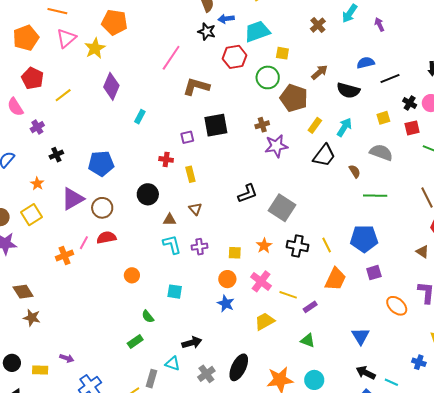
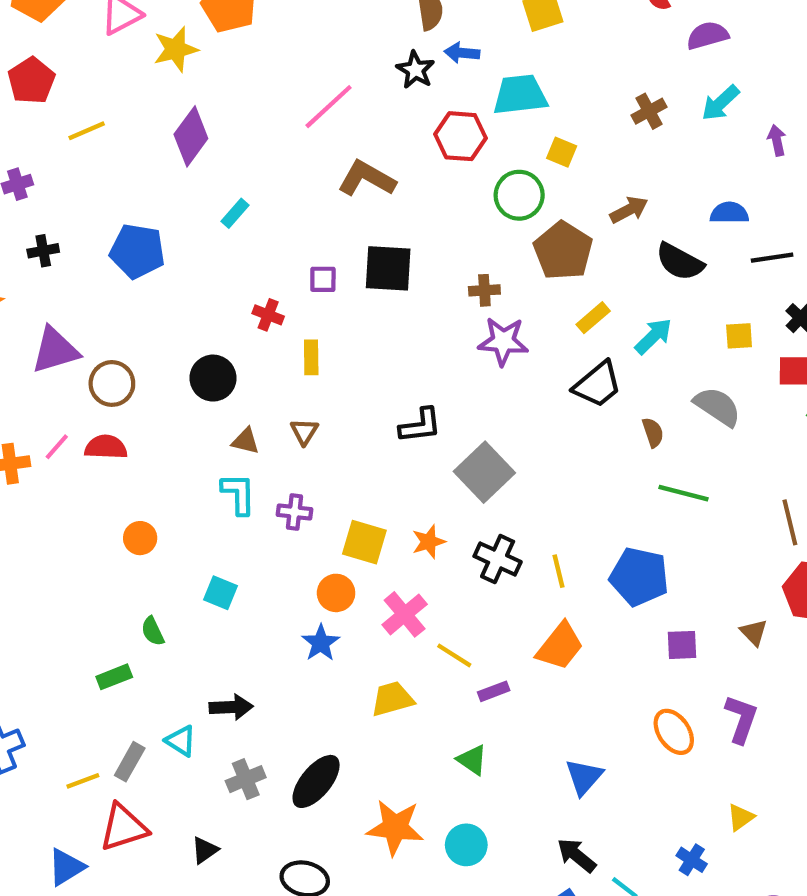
blue pentagon: (101, 164) -> (137, 251), moved
yellow square: (235, 253) -> (364, 542), size x1.5
purple square: (374, 273) -> (682, 645), moved

